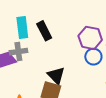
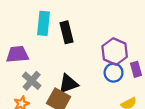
gray cross: (18, 52) -> (32, 81), moved, turned 36
black triangle: (56, 75) -> (68, 84), turned 42

